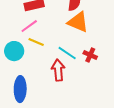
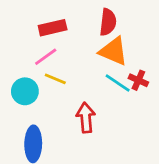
cyan line: (67, 53) -> (118, 83), moved
red cross: (90, 55) -> (138, 80), moved

